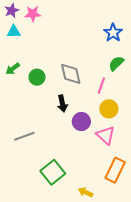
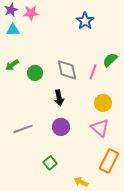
blue star: (113, 33) -> (85, 21), moved
pink line: (101, 86) -> (93, 72), moved
purple circle: (81, 121) -> (61, 127), moved
green square: (53, 172) -> (50, 163), size x0.6

